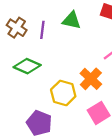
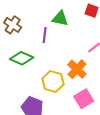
purple line: (42, 30) -> (45, 35), moved

